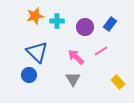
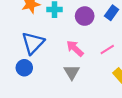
pink line: (101, 51) -> (107, 49), moved
blue triangle: (37, 52) -> (33, 43), turned 30

